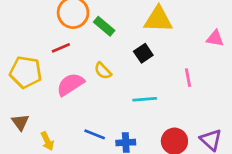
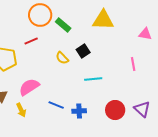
black square: (143, 53) -> (83, 51), moved
pink line: (188, 78) -> (133, 64), moved
pink semicircle: (70, 84) -> (29, 87), moved

